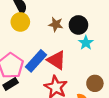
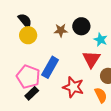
cyan star: (86, 43) -> (101, 40), moved
red triangle: (57, 60) -> (91, 59), moved, turned 42

